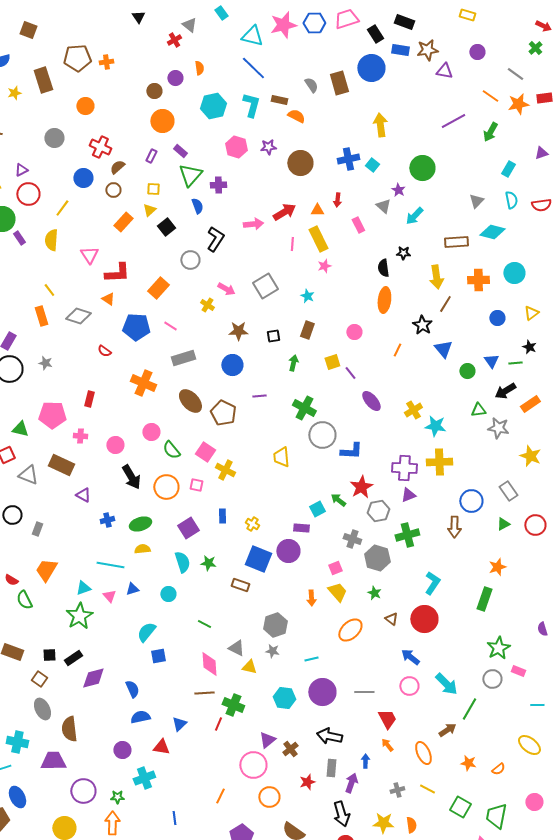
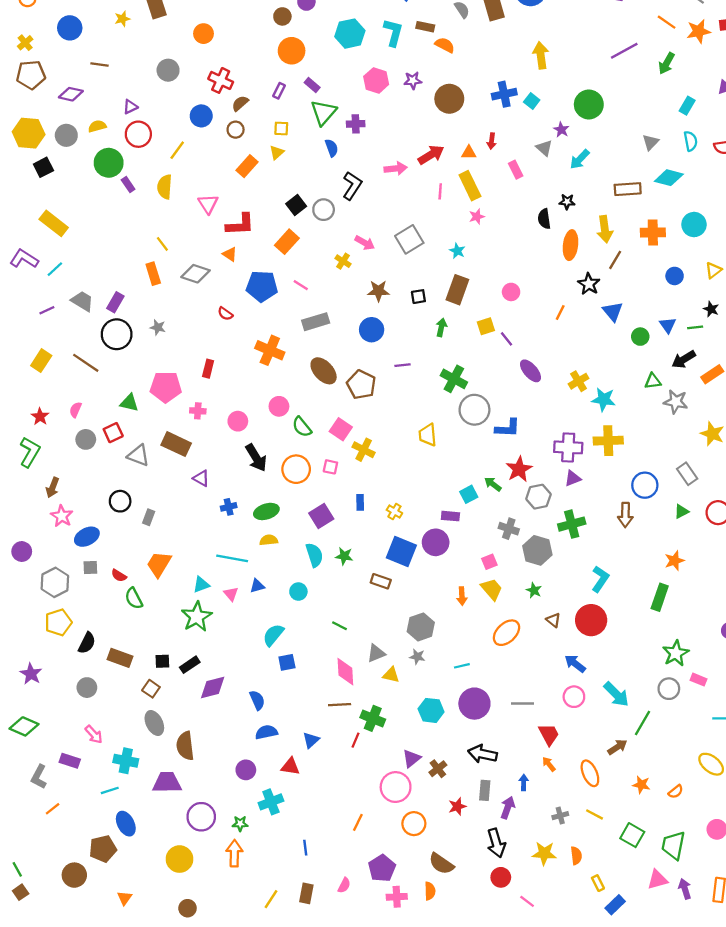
black square: (166, 227) -> (296, 205), moved
orange ellipse: (384, 300) -> (571, 245), moved
brown rectangle: (307, 330) -> (457, 290), size x1.4
gray triangle: (236, 648) -> (376, 653), turned -48

